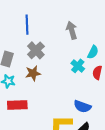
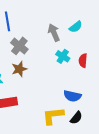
gray arrow: (72, 30) -> (54, 33), moved
cyan semicircle: (93, 52) -> (76, 27), moved, turned 32

